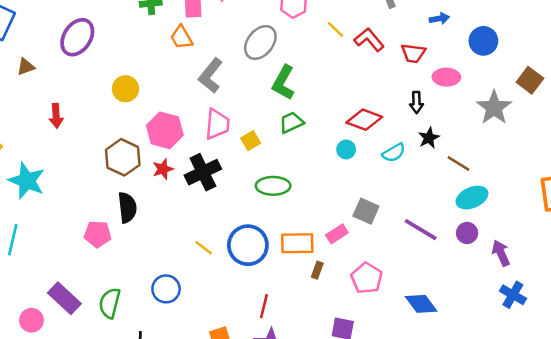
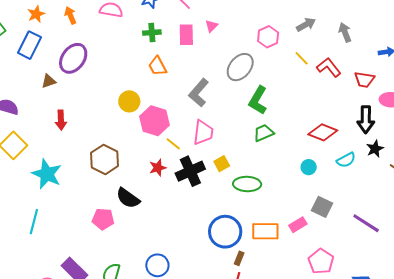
purple ellipse: (77, 37) -> (73, 58), moved
orange trapezoid: (182, 37) -> (158, 66), moved
black arrow: (416, 102) -> (366, 120), size x1.5
red arrow: (56, 116) -> (61, 120), moved
pink hexagon: (165, 130) -> (155, 121), moved
yellow square: (251, 141) -> (222, 164), moved
cyan circle: (346, 149) -> (309, 167), moved
brown hexagon: (123, 157) -> (105, 159), moved
black semicircle: (127, 208) -> (128, 198), turned 130
yellow line: (204, 248) -> (173, 144), moved
brown rectangle: (317, 270) -> (239, 258), moved

